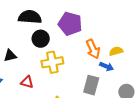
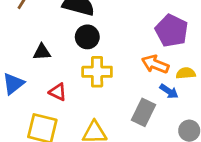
purple pentagon: (70, 24) -> (172, 31), moved
orange arrow: (93, 49) -> (155, 64), turned 126

